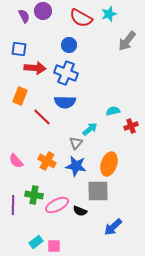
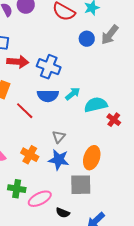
blue circle: (69, 45) -> (87, 39), moved
cyan semicircle: (113, 111) -> (96, 105), size x1.6
red cross: (131, 126) -> (114, 120), turned -32
cyan arrow: (90, 129) -> (73, 94), moved
black semicircle: (80, 211) -> (63, 213), moved

